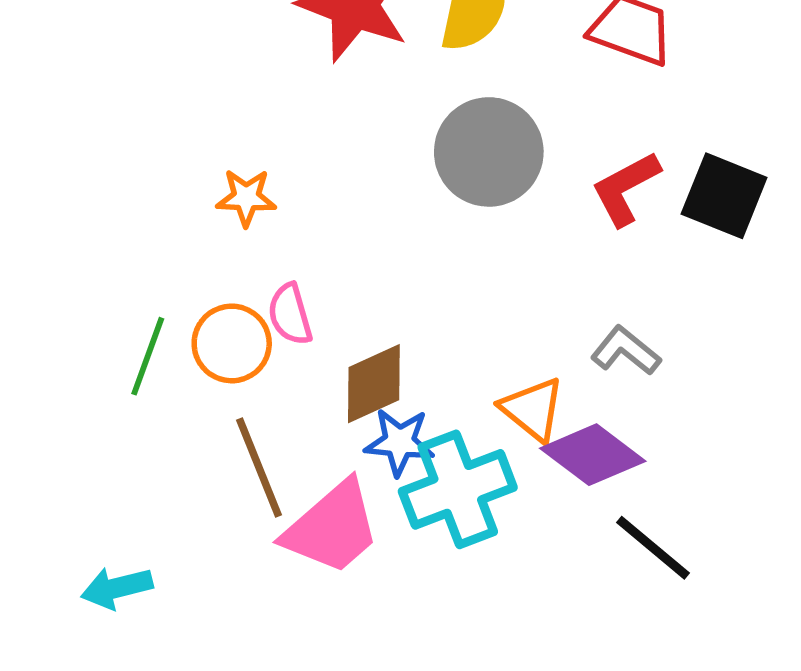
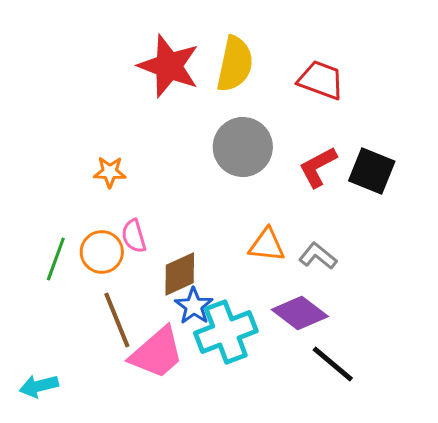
orange triangle: (533, 409) -> (267, 245), moved, turned -33
blue star: (399, 442) -> (194, 306), turned 30

